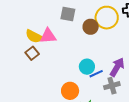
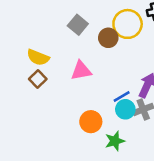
gray square: (68, 14) -> (78, 25), turned 35
pink triangle: (48, 36) -> (81, 71), moved
cyan circle: (87, 67) -> (125, 109), moved

